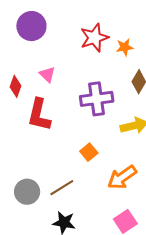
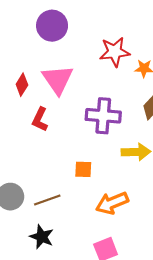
pink triangle: (47, 74) -> (58, 79), size x1.8
red L-shape: (39, 115) -> (40, 119), size x0.7
orange square: (89, 152) -> (83, 169), turned 30

